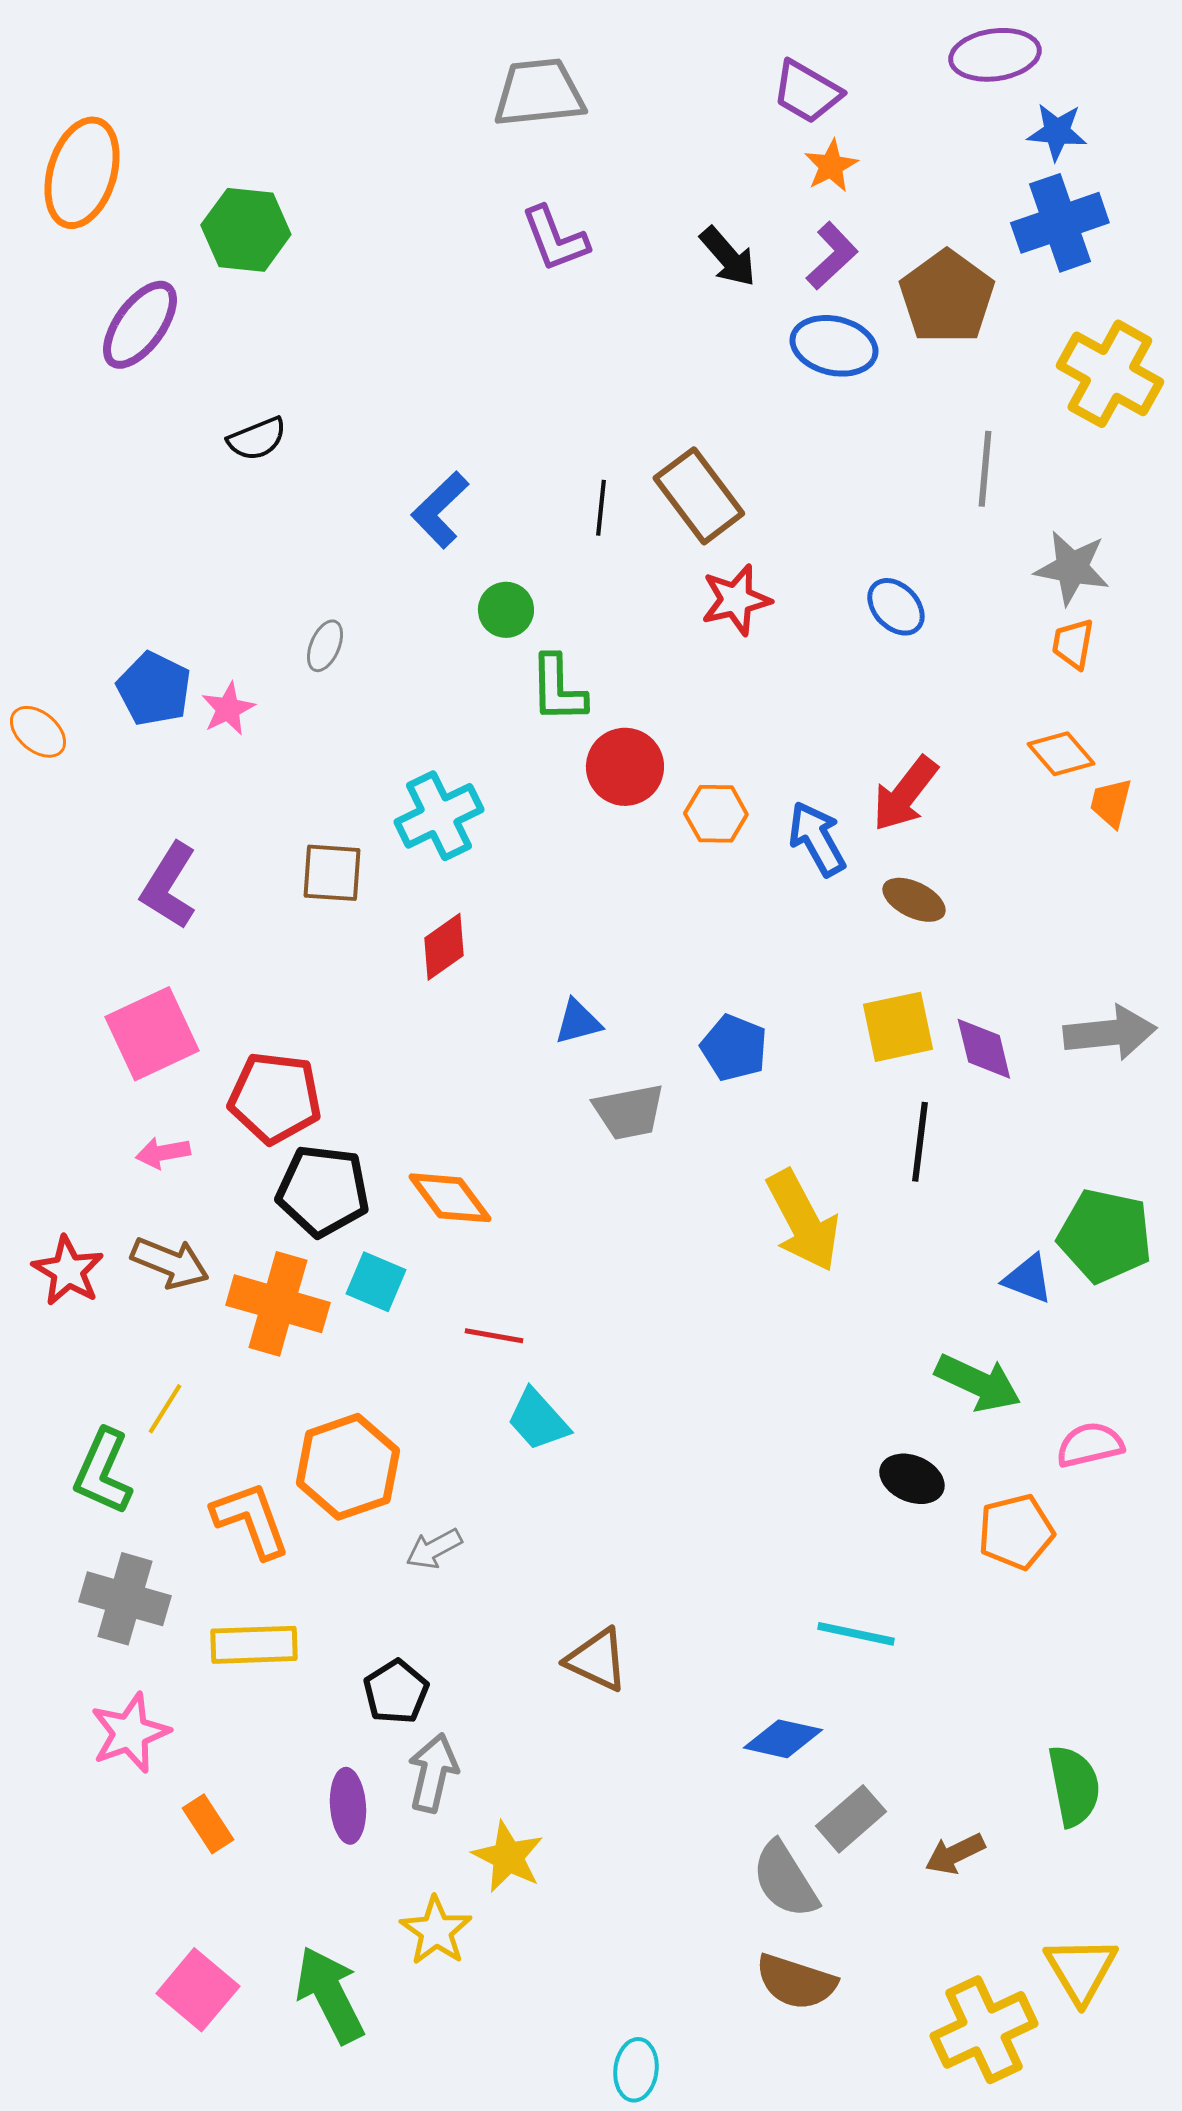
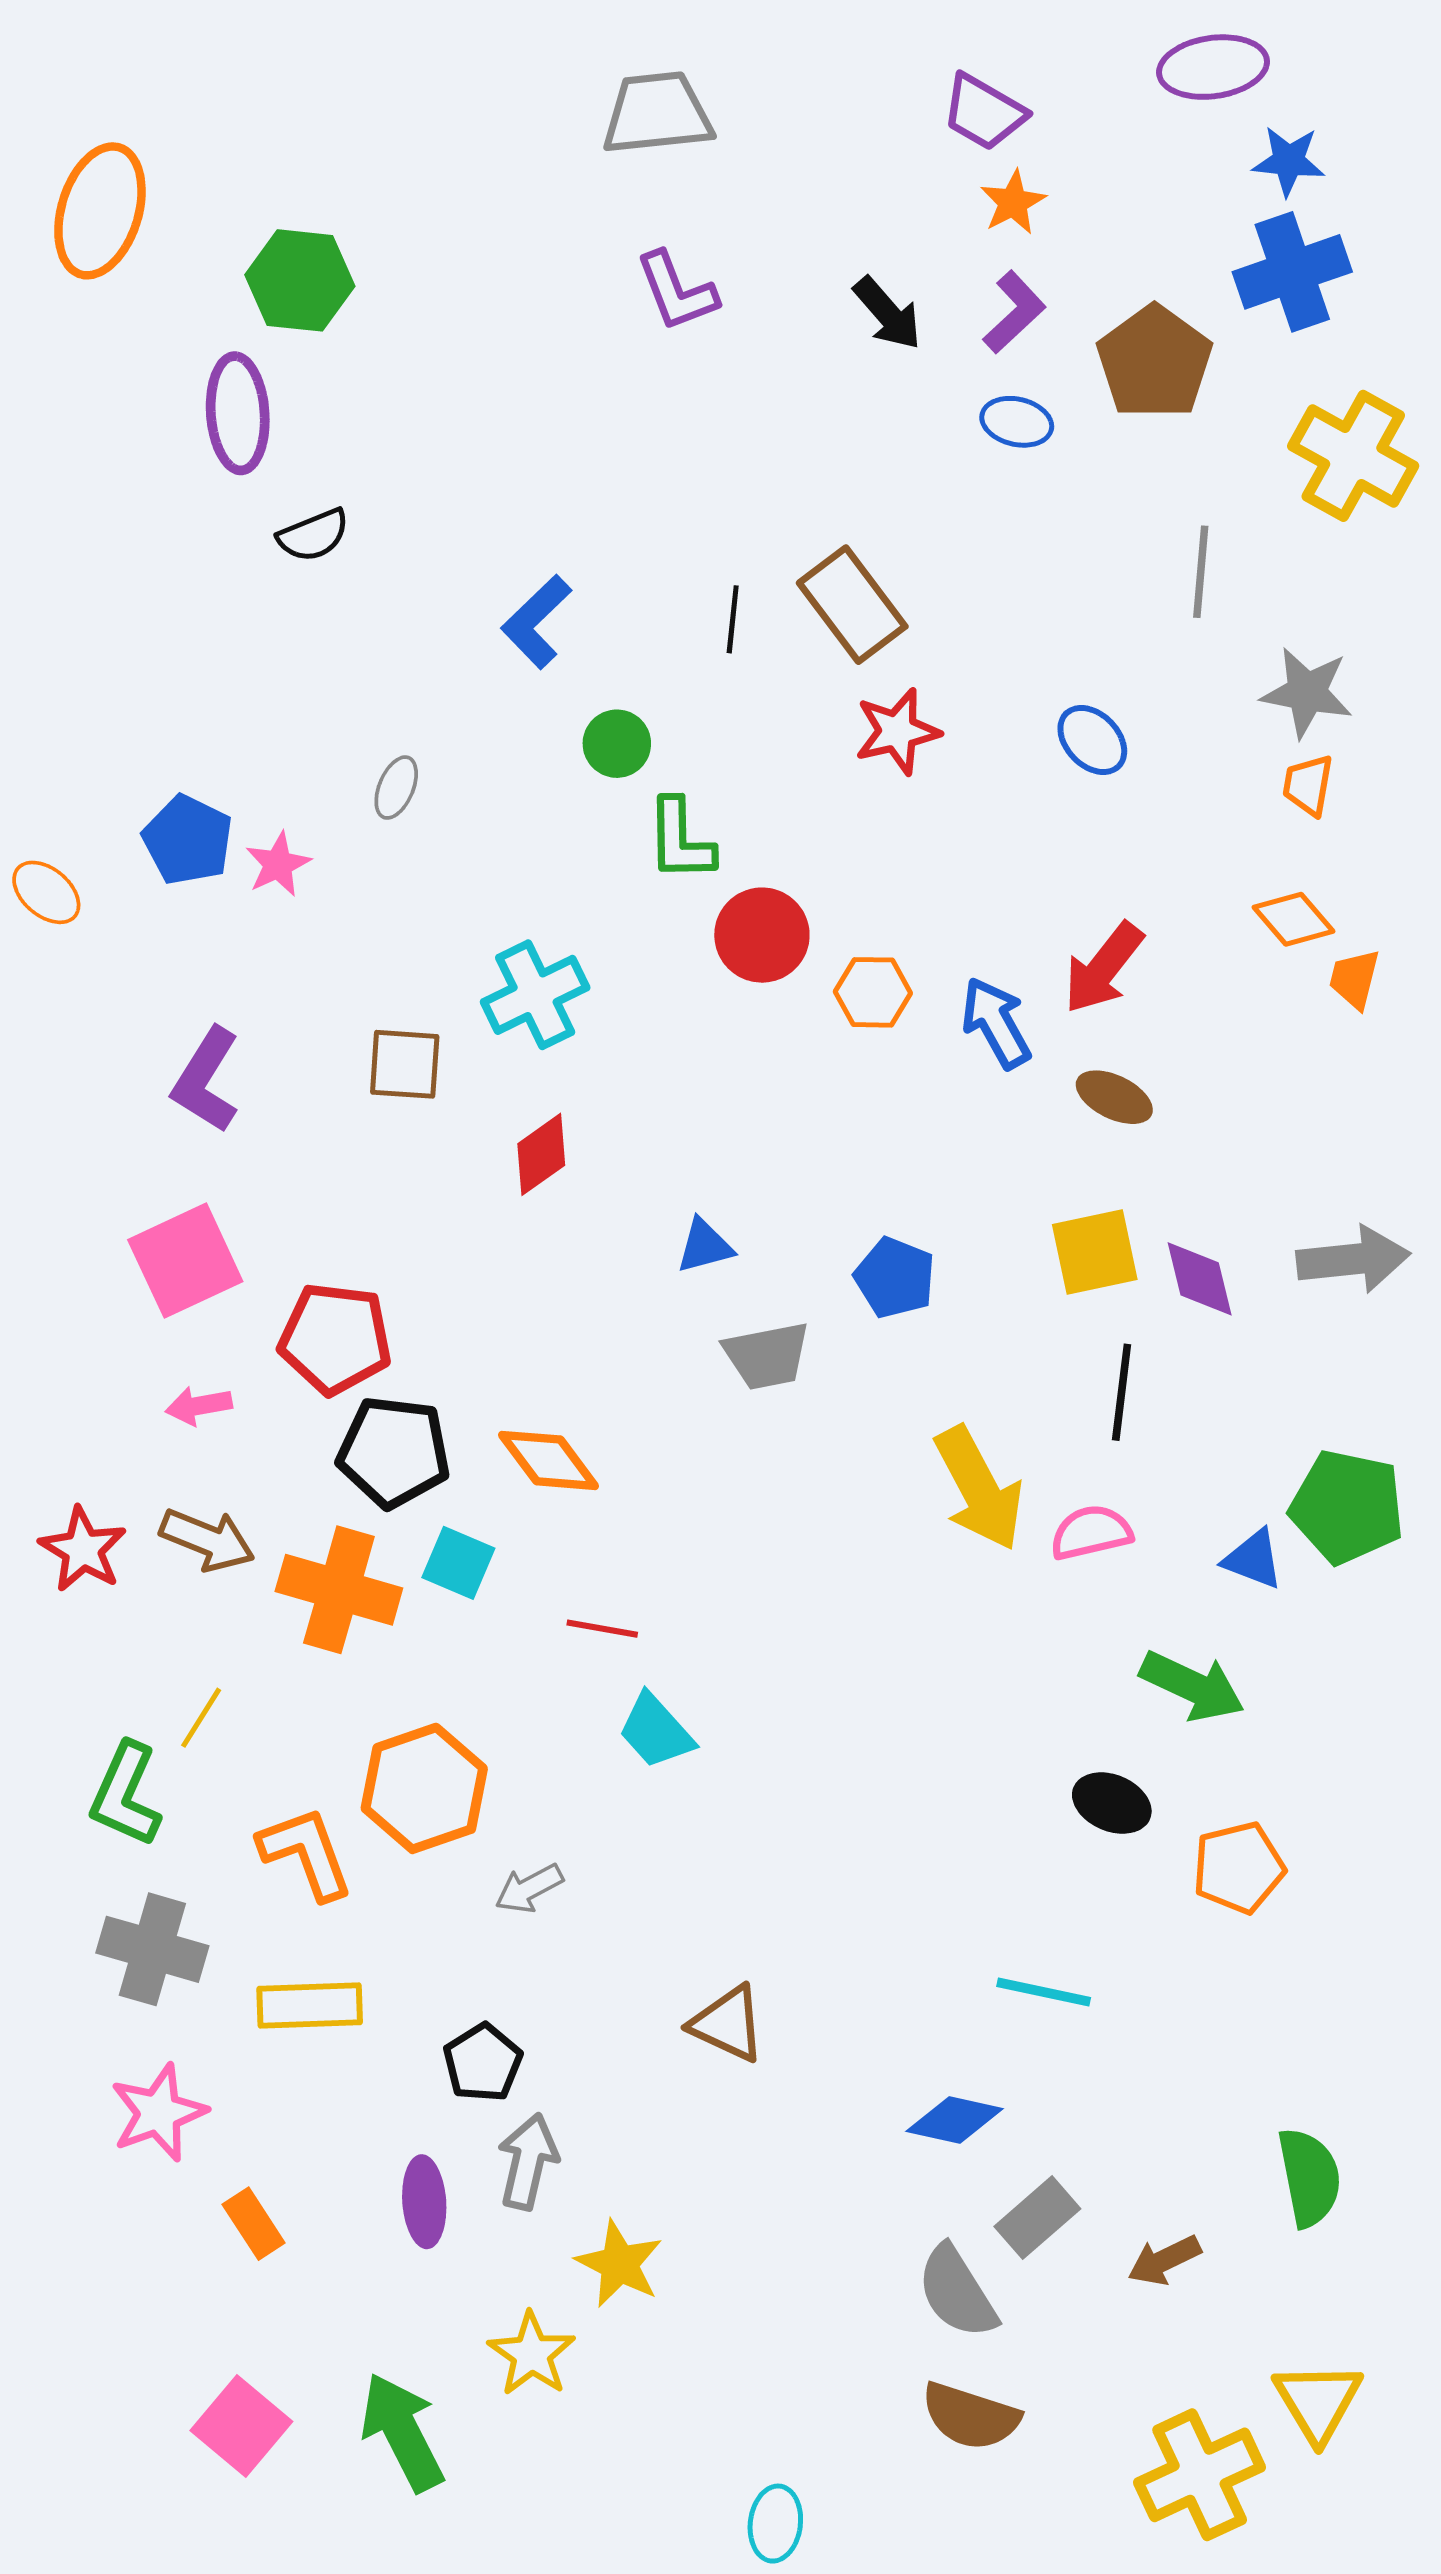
purple ellipse: (140, 325) -> (238, 413), moved, turned -40
blue ellipse: (834, 346) -> (1017, 422), size x0.7
pink semicircle: (1090, 1445) -> (1091, 1532), moved

